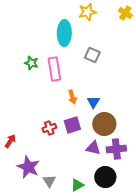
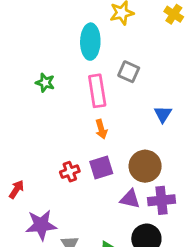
pink rectangle: (54, 69) -> (97, 91), moved
blue triangle: (93, 102) -> (163, 114), moved
purple star: (28, 167) -> (41, 225), turned -30

